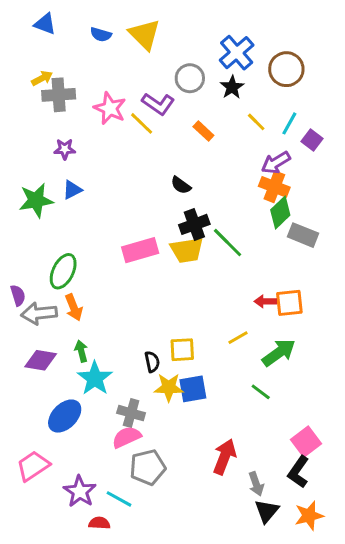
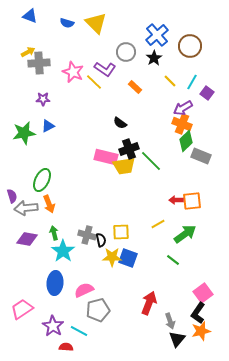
pink rectangle: (140, 250) -> (106, 157), moved, turned 30
blue square: (193, 389) -> (128, 258), turned 30
gray cross: (131, 413) -> (87, 235), moved
blue ellipse: (65, 416) -> (55, 283), moved, turned -40
orange star: (309, 516) -> (201, 331), moved

